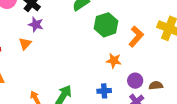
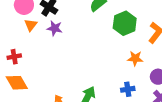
orange triangle: (25, 44) -> (31, 25), moved

